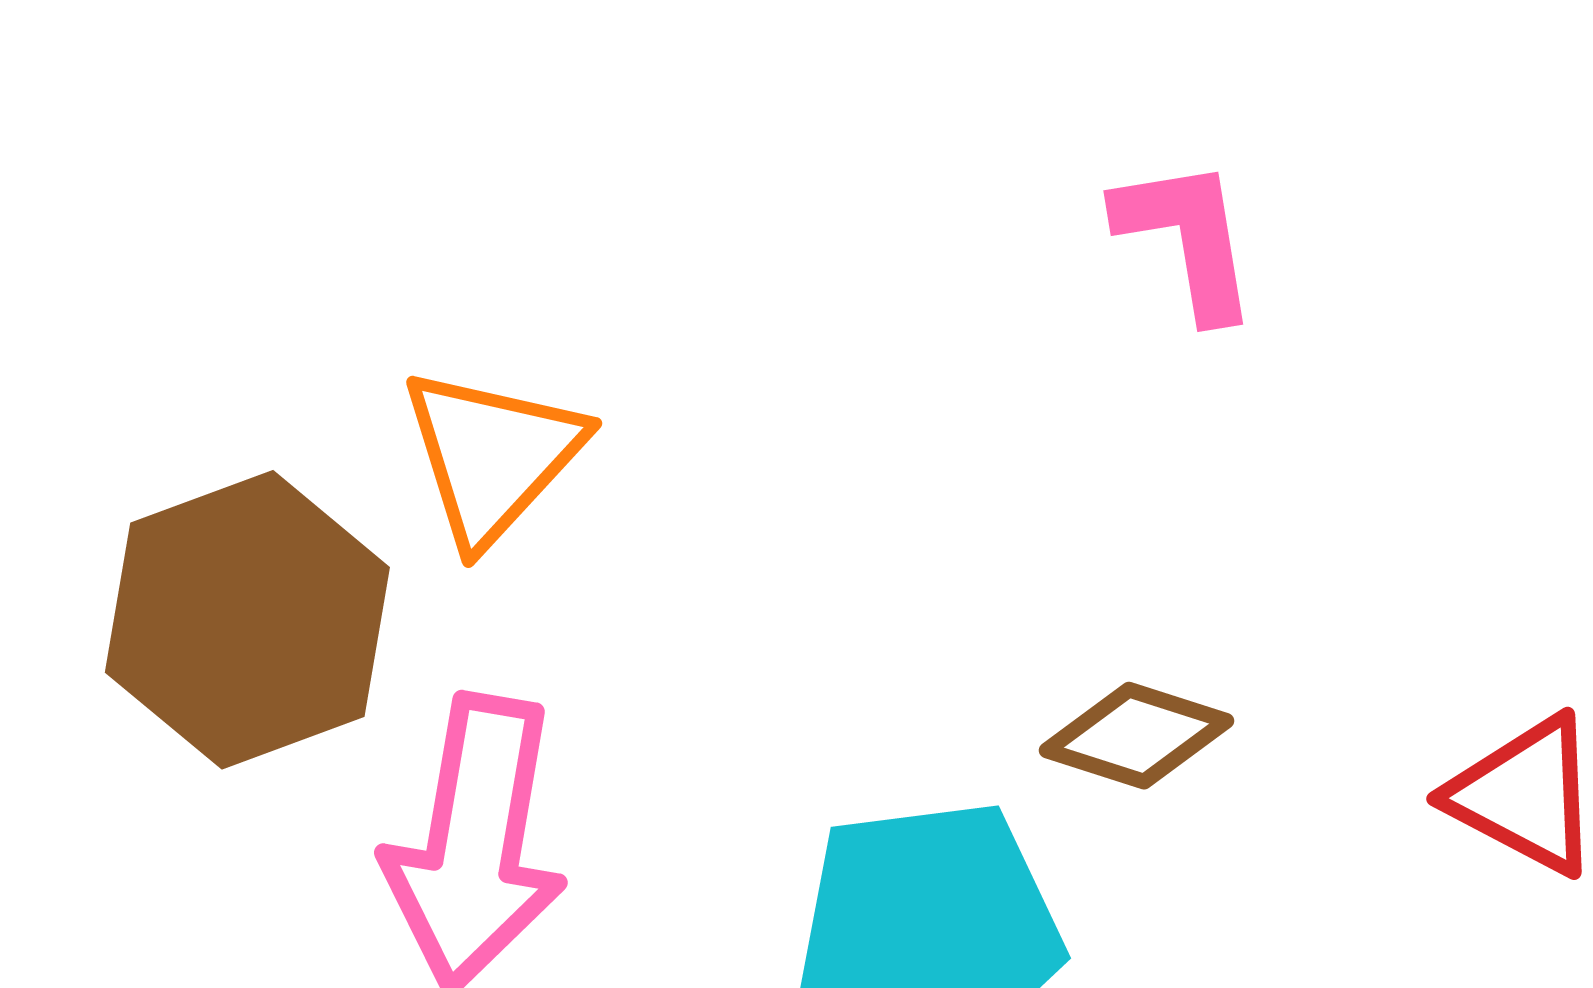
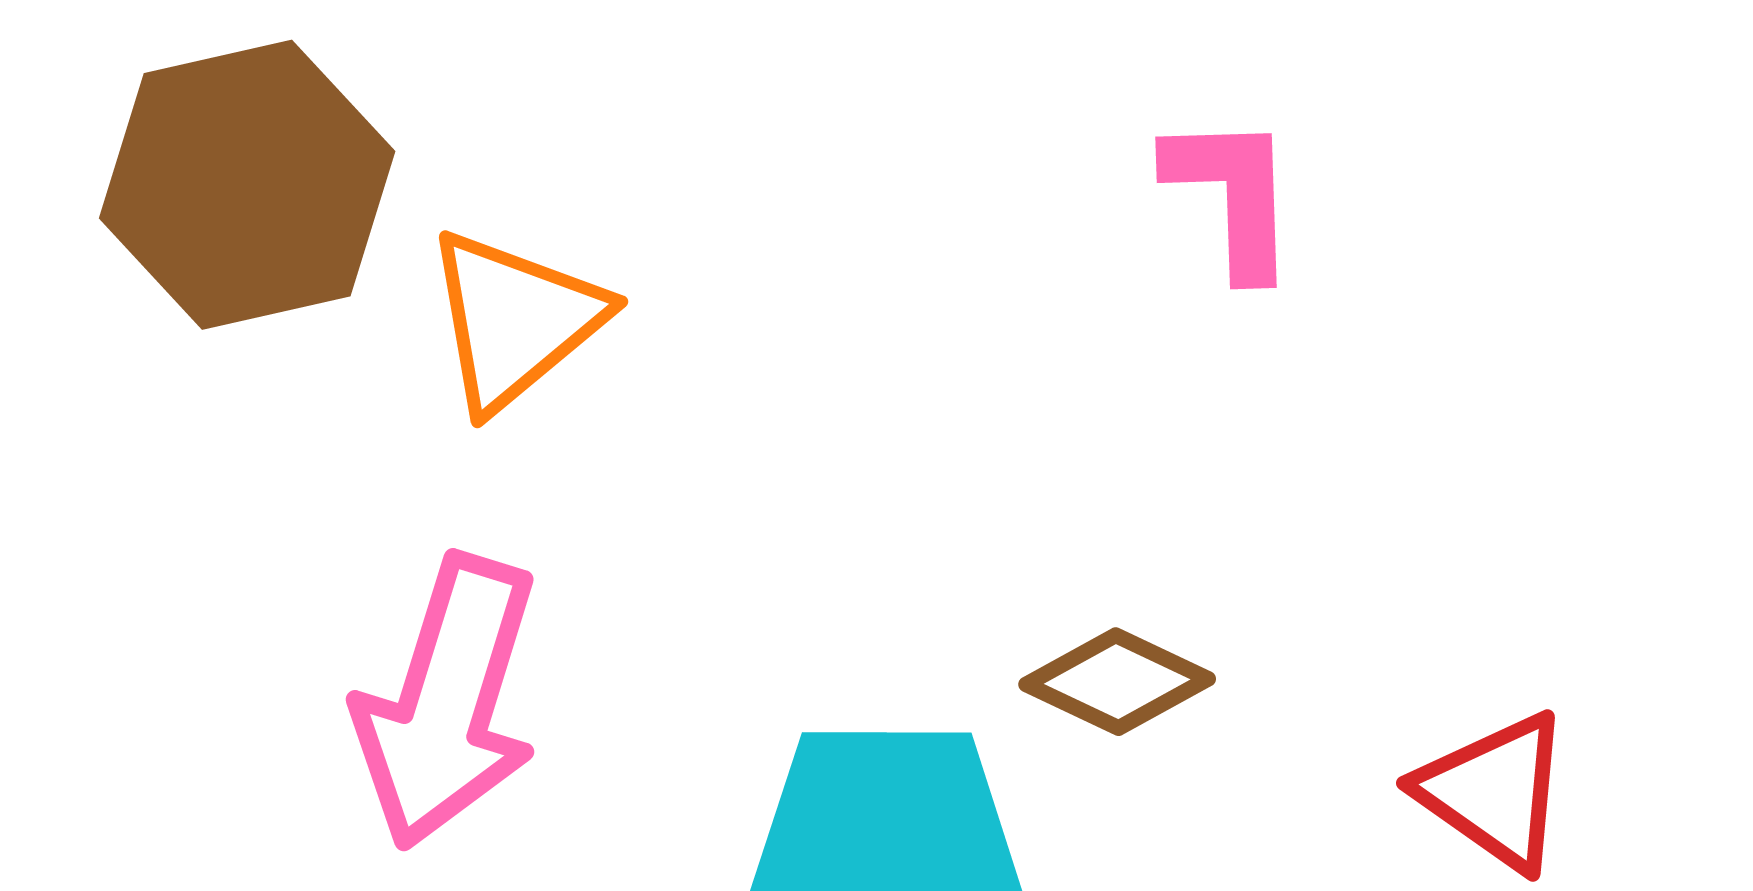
brown hexagon: (247, 620) -> (247, 185), moved

